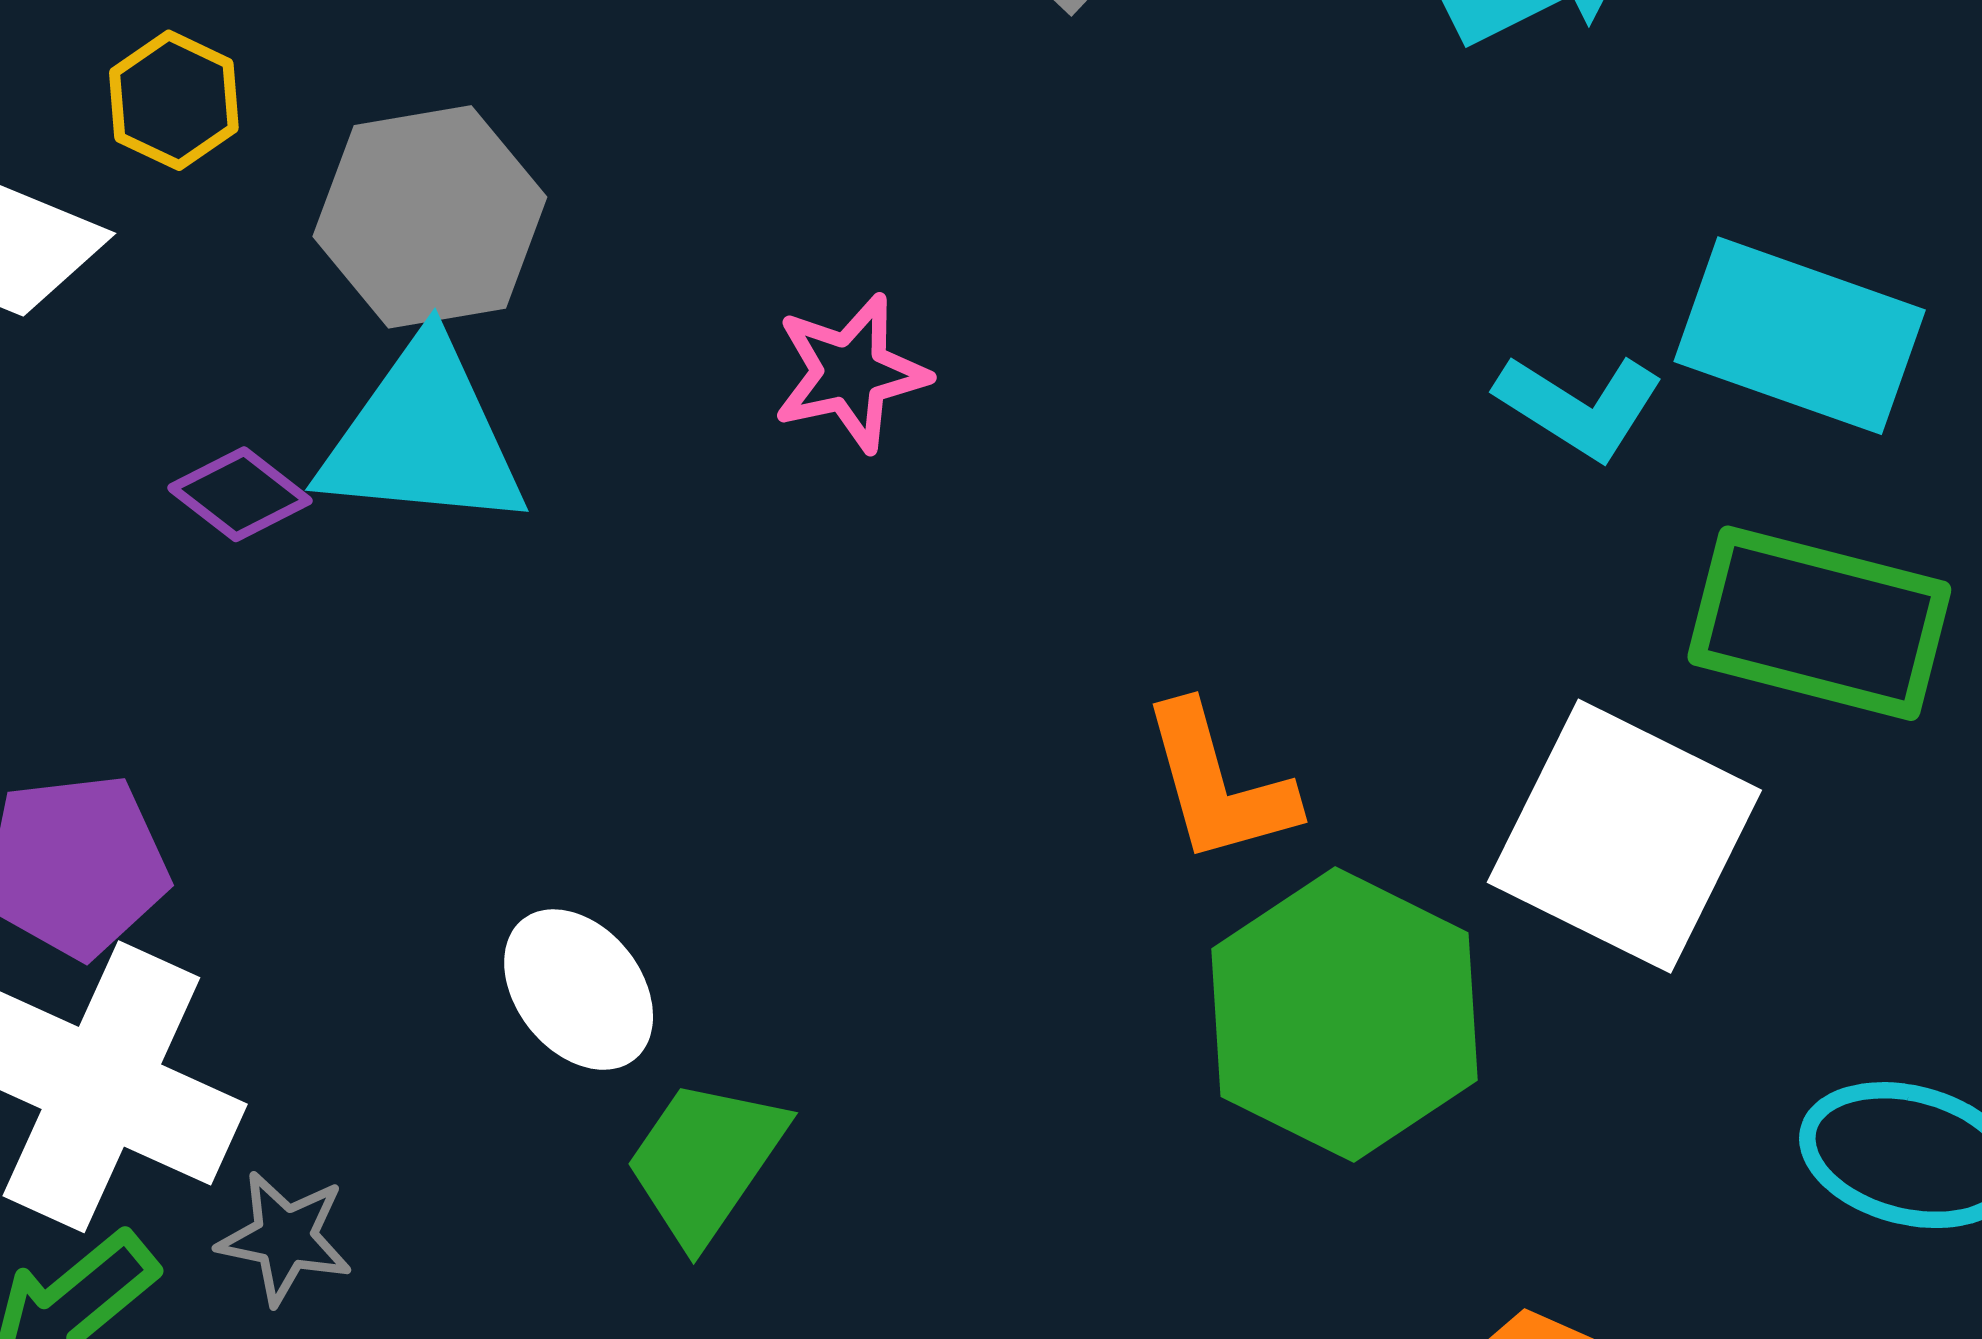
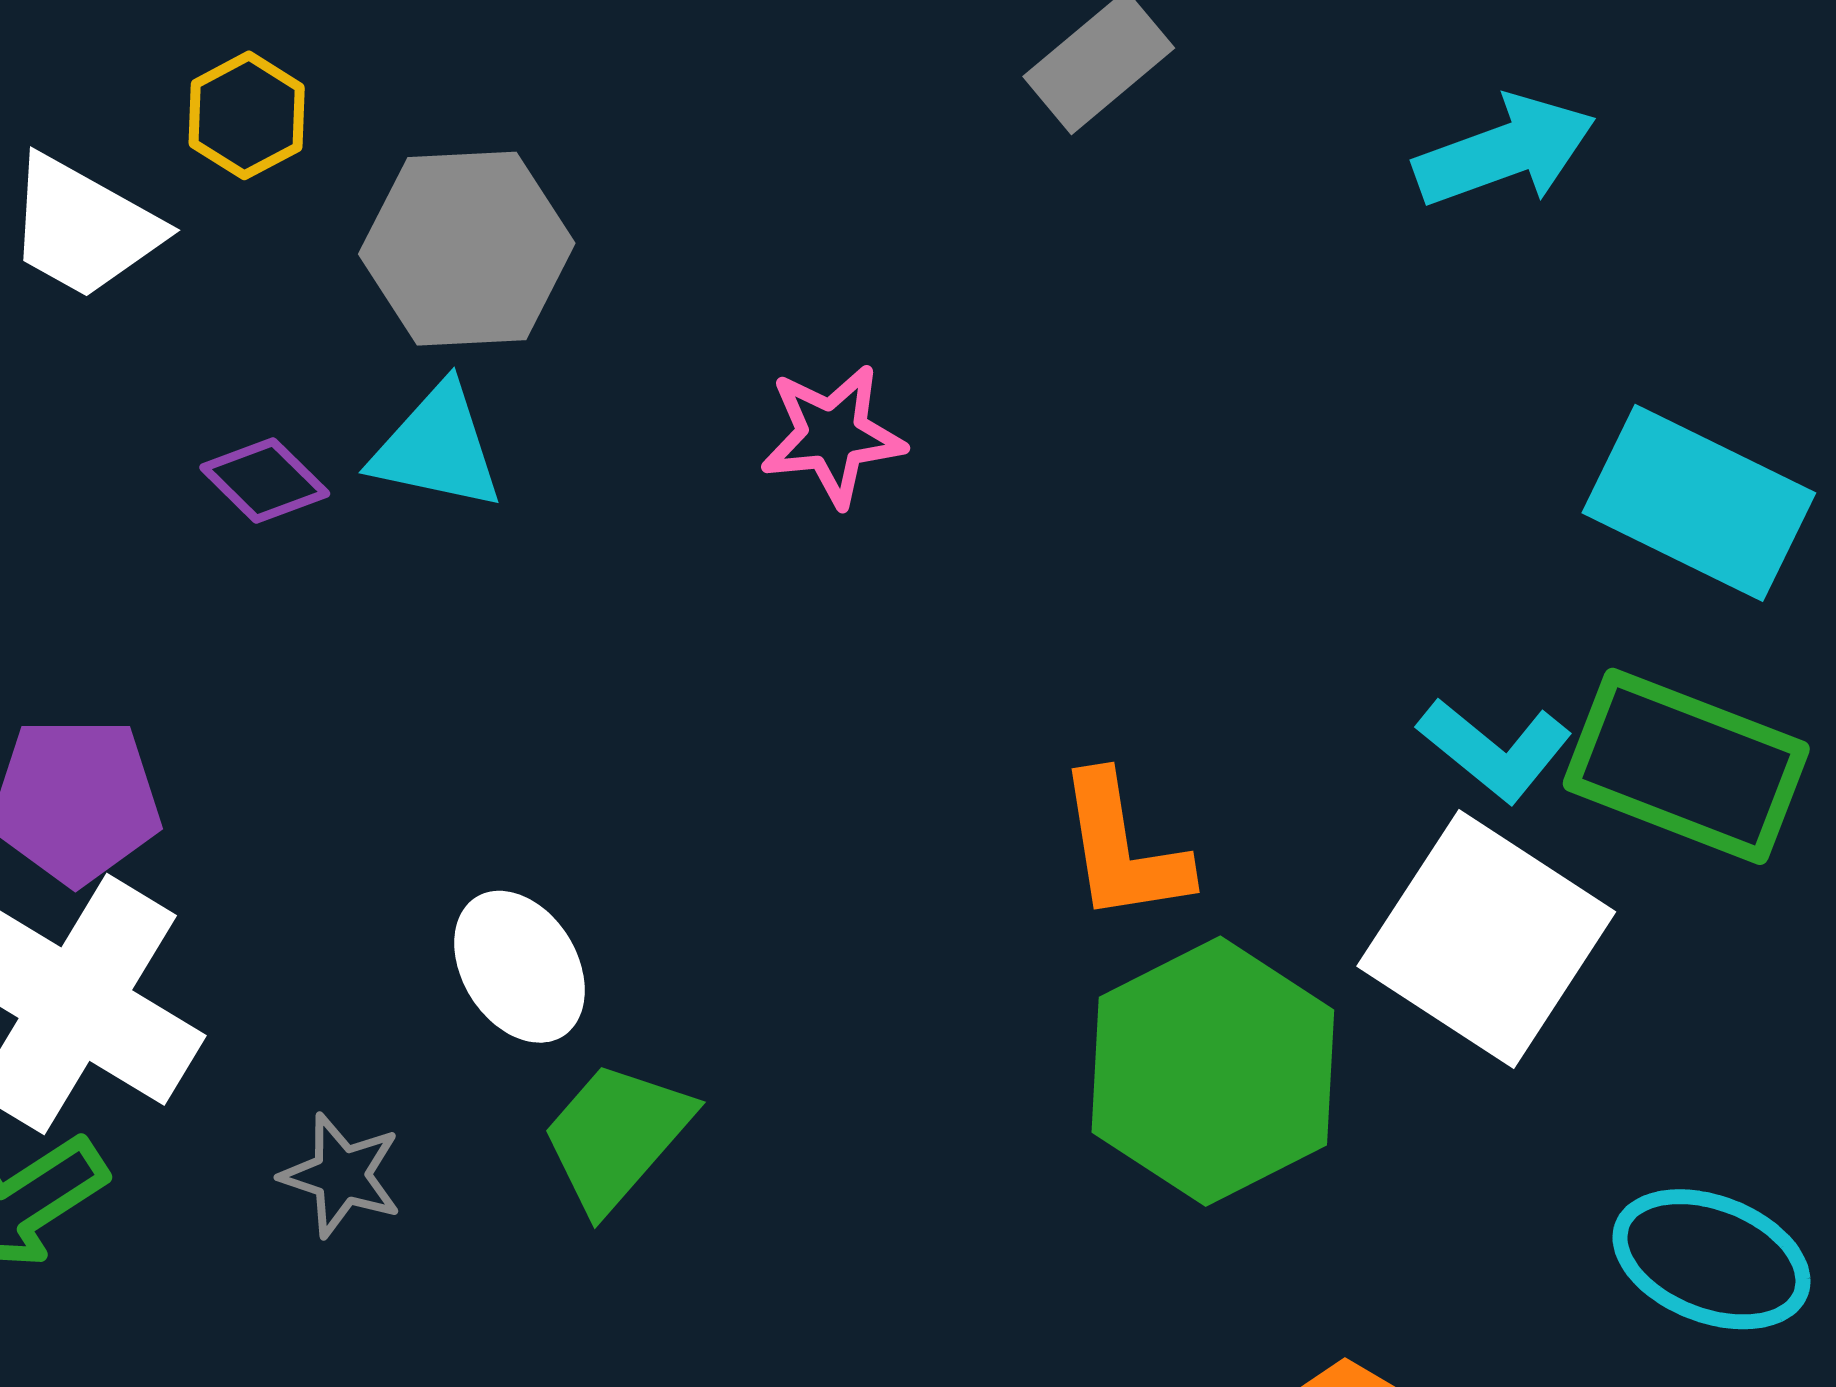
cyan L-shape: (1579, 406) -> (1495, 750), moved
cyan triangle: (423, 436) -> (437, 448), size x0.7
gray star: (285, 1238) -> (341, 1175), moved

